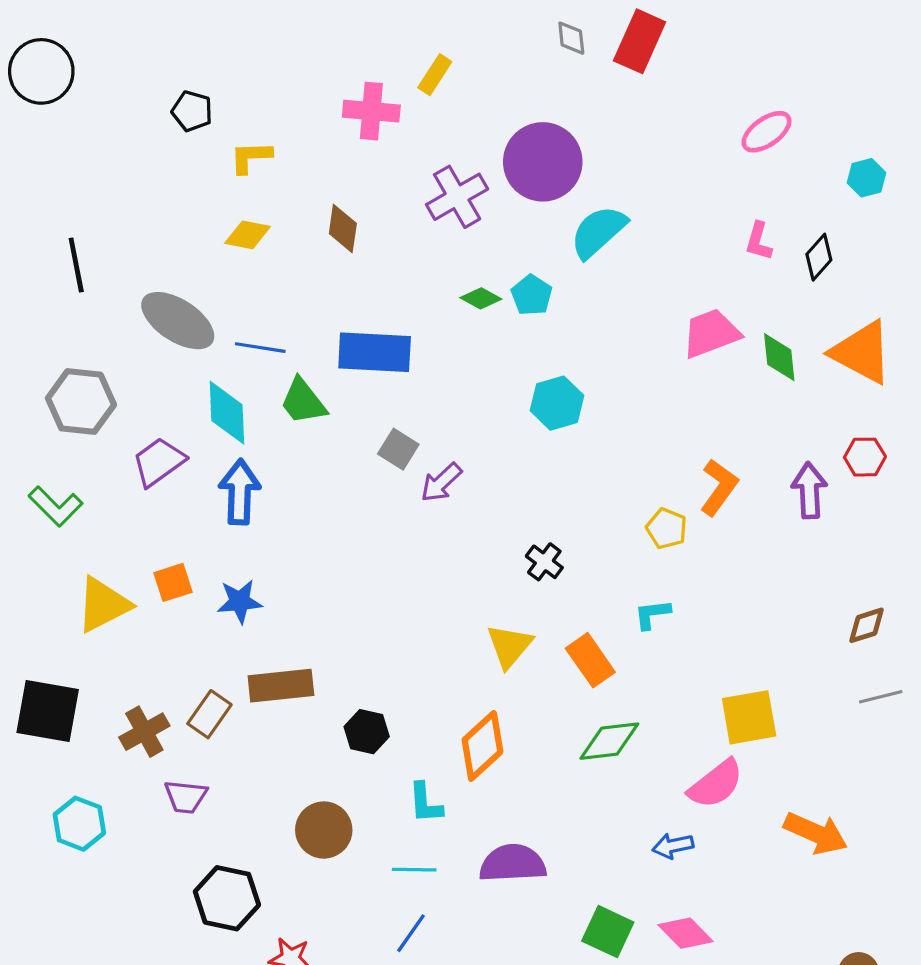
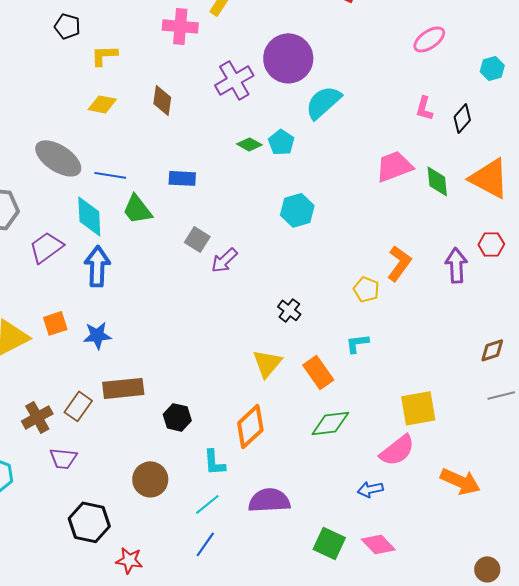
blue rectangle: (375, 352) -> (182, 178), size x0.6
cyan line: (414, 870) -> (207, 504), turned -40

